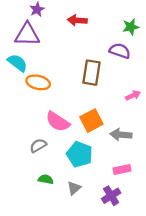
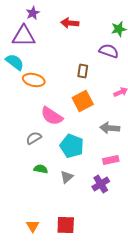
brown rectangle: (91, 73) -> (83, 71), size x0.6
orange square: (91, 121) -> (83, 101), moved

